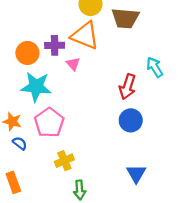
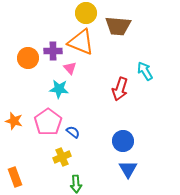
cyan star: (36, 87) -> (59, 89), moved, size x0.7
blue circle: (131, 120) -> (123, 141), moved
blue semicircle: (20, 143) -> (73, 132), moved

